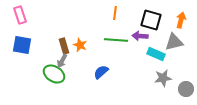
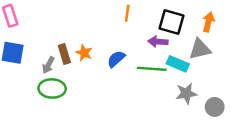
green line: (116, 40) -> (152, 69), moved
gray arrow: (62, 61) -> (48, 65), moved
blue semicircle: (101, 72) -> (116, 59), moved
green ellipse: (54, 74) -> (52, 88), turned -30

